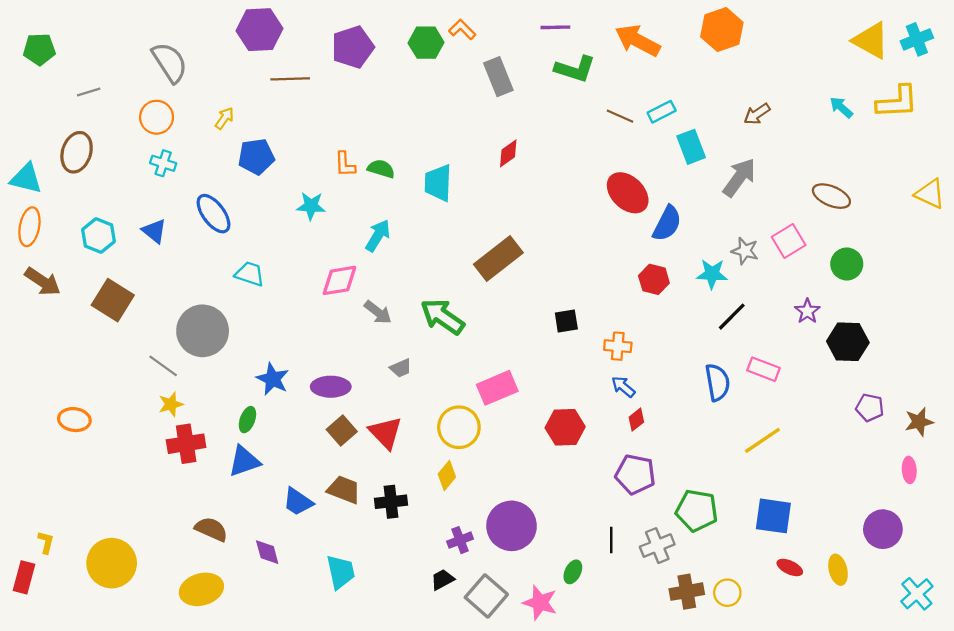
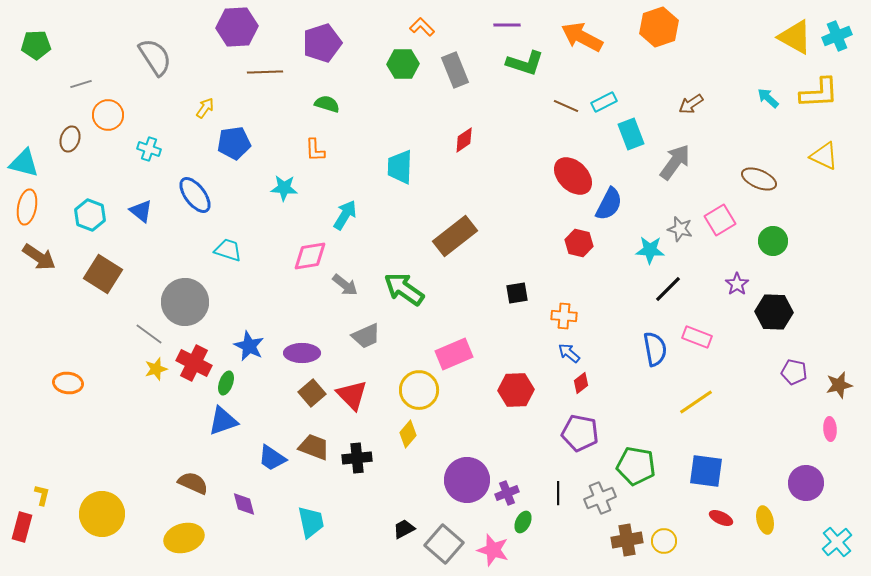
green hexagon: (426, 43) -> (403, 64), moved
orange circle: (157, 117) -> (108, 115), moved
brown ellipse: (77, 152) -> (70, 139), size x0.7
green semicircle: (381, 169) -> (327, 104), moved
yellow triangle: (930, 194) -> (824, 156), moved
red hexagon: (654, 279) -> (579, 243), moved
gray trapezoid: (401, 368) -> (366, 336), size x1.4
red cross: (186, 444) -> (194, 363), moved, turned 36
purple cross: (460, 540) -> (507, 493), moved

